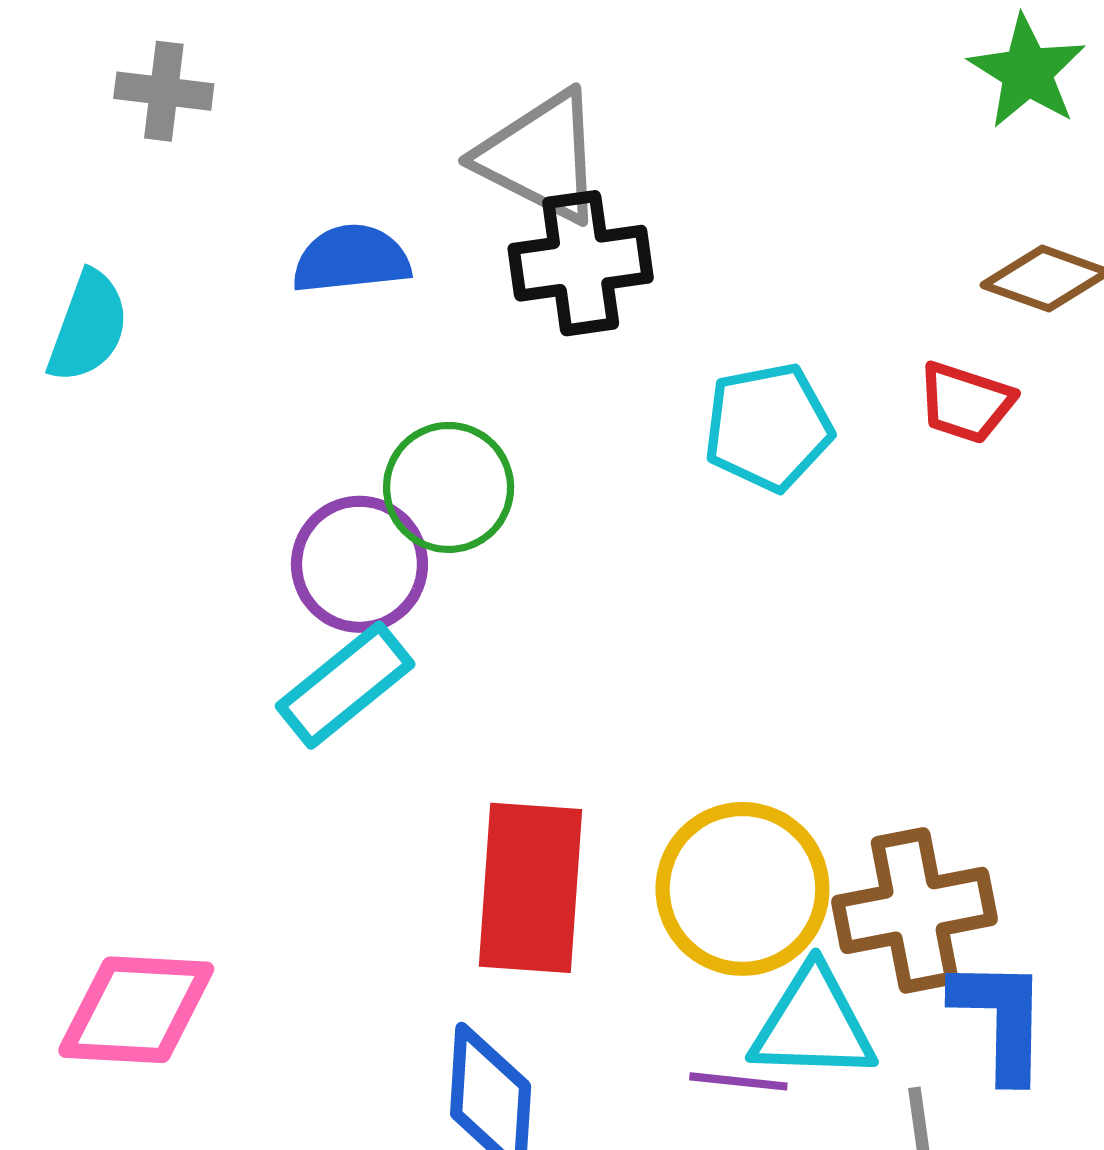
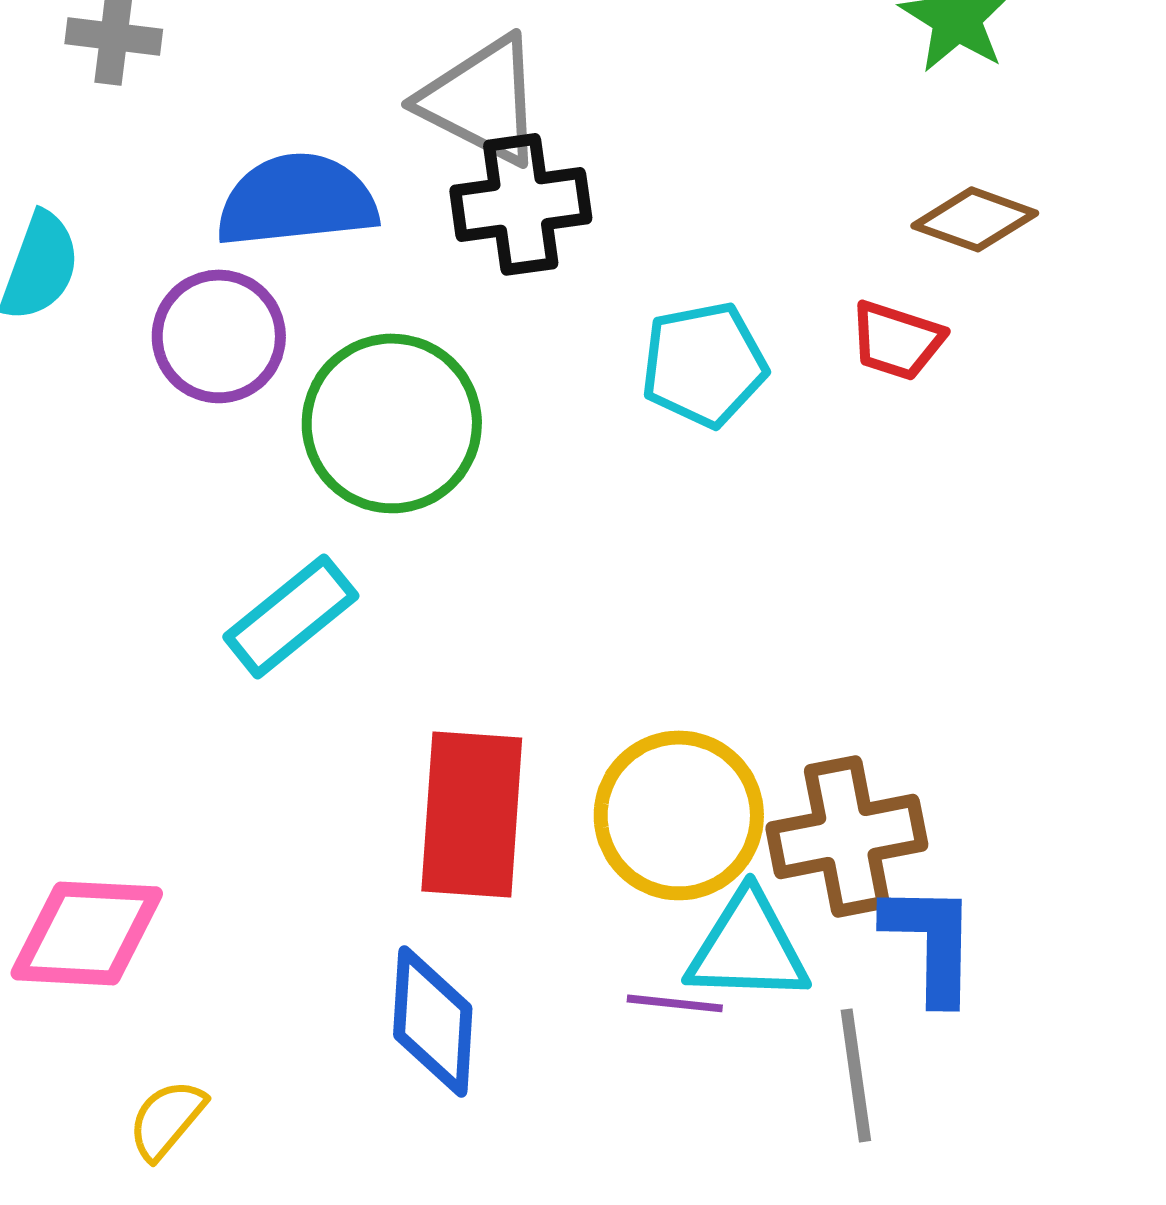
blue semicircle: (351, 259) -> (297, 200), size x1.4
green circle: (449, 487) -> (392, 423), size x1.4
purple circle: (359, 564) -> (219, 336), moved

